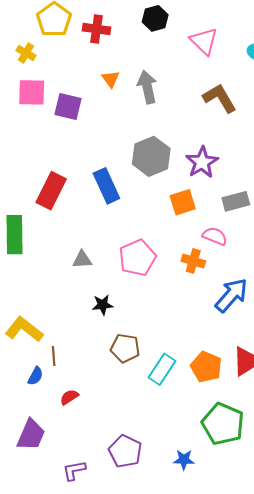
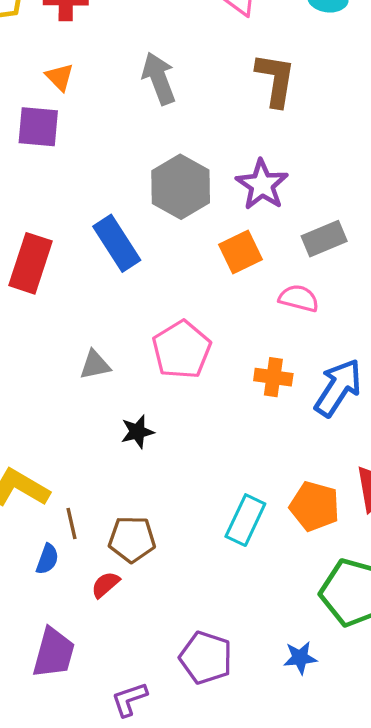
orange triangle: (111, 79) -> (60, 77), moved
brown L-shape: (220, 98) -> (276, 80), turned 48
orange cross: (193, 261) -> (273, 377), moved
brown pentagon: (125, 348) -> (132, 539), moved

